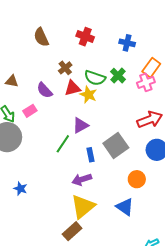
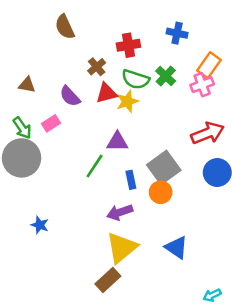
red cross: (85, 37) -> (128, 45), moved, turned -30
yellow star: (88, 95) -> (127, 101), turned 30
purple triangle: (80, 125) -> (117, 142), turned 30
orange circle: (137, 179) -> (161, 192), moved

